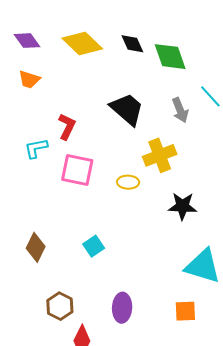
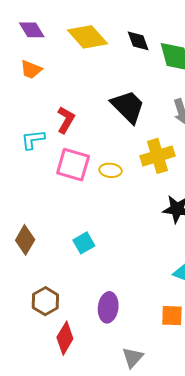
yellow ellipse: (128, 182) -> (111, 170), moved

